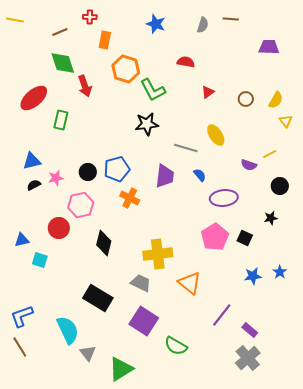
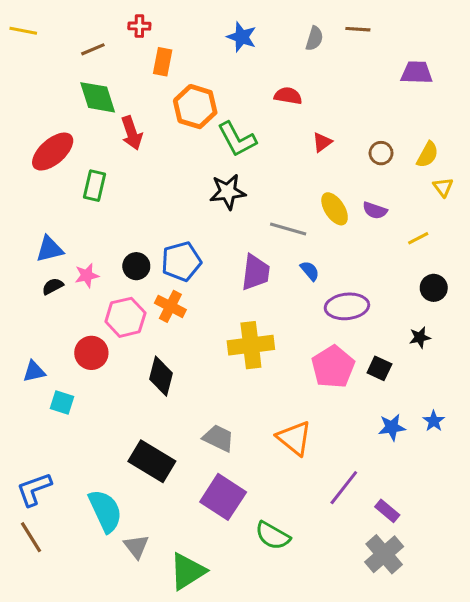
purple semicircle: (249, 165) -> (375, 210), moved
orange cross: (130, 198) -> (170, 306), moved
yellow cross: (158, 254) -> (251, 345), moved

